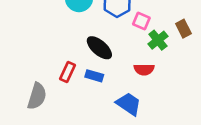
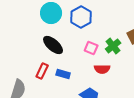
pink square: (141, 21) -> (91, 48), moved
black ellipse: (99, 48) -> (53, 45), moved

